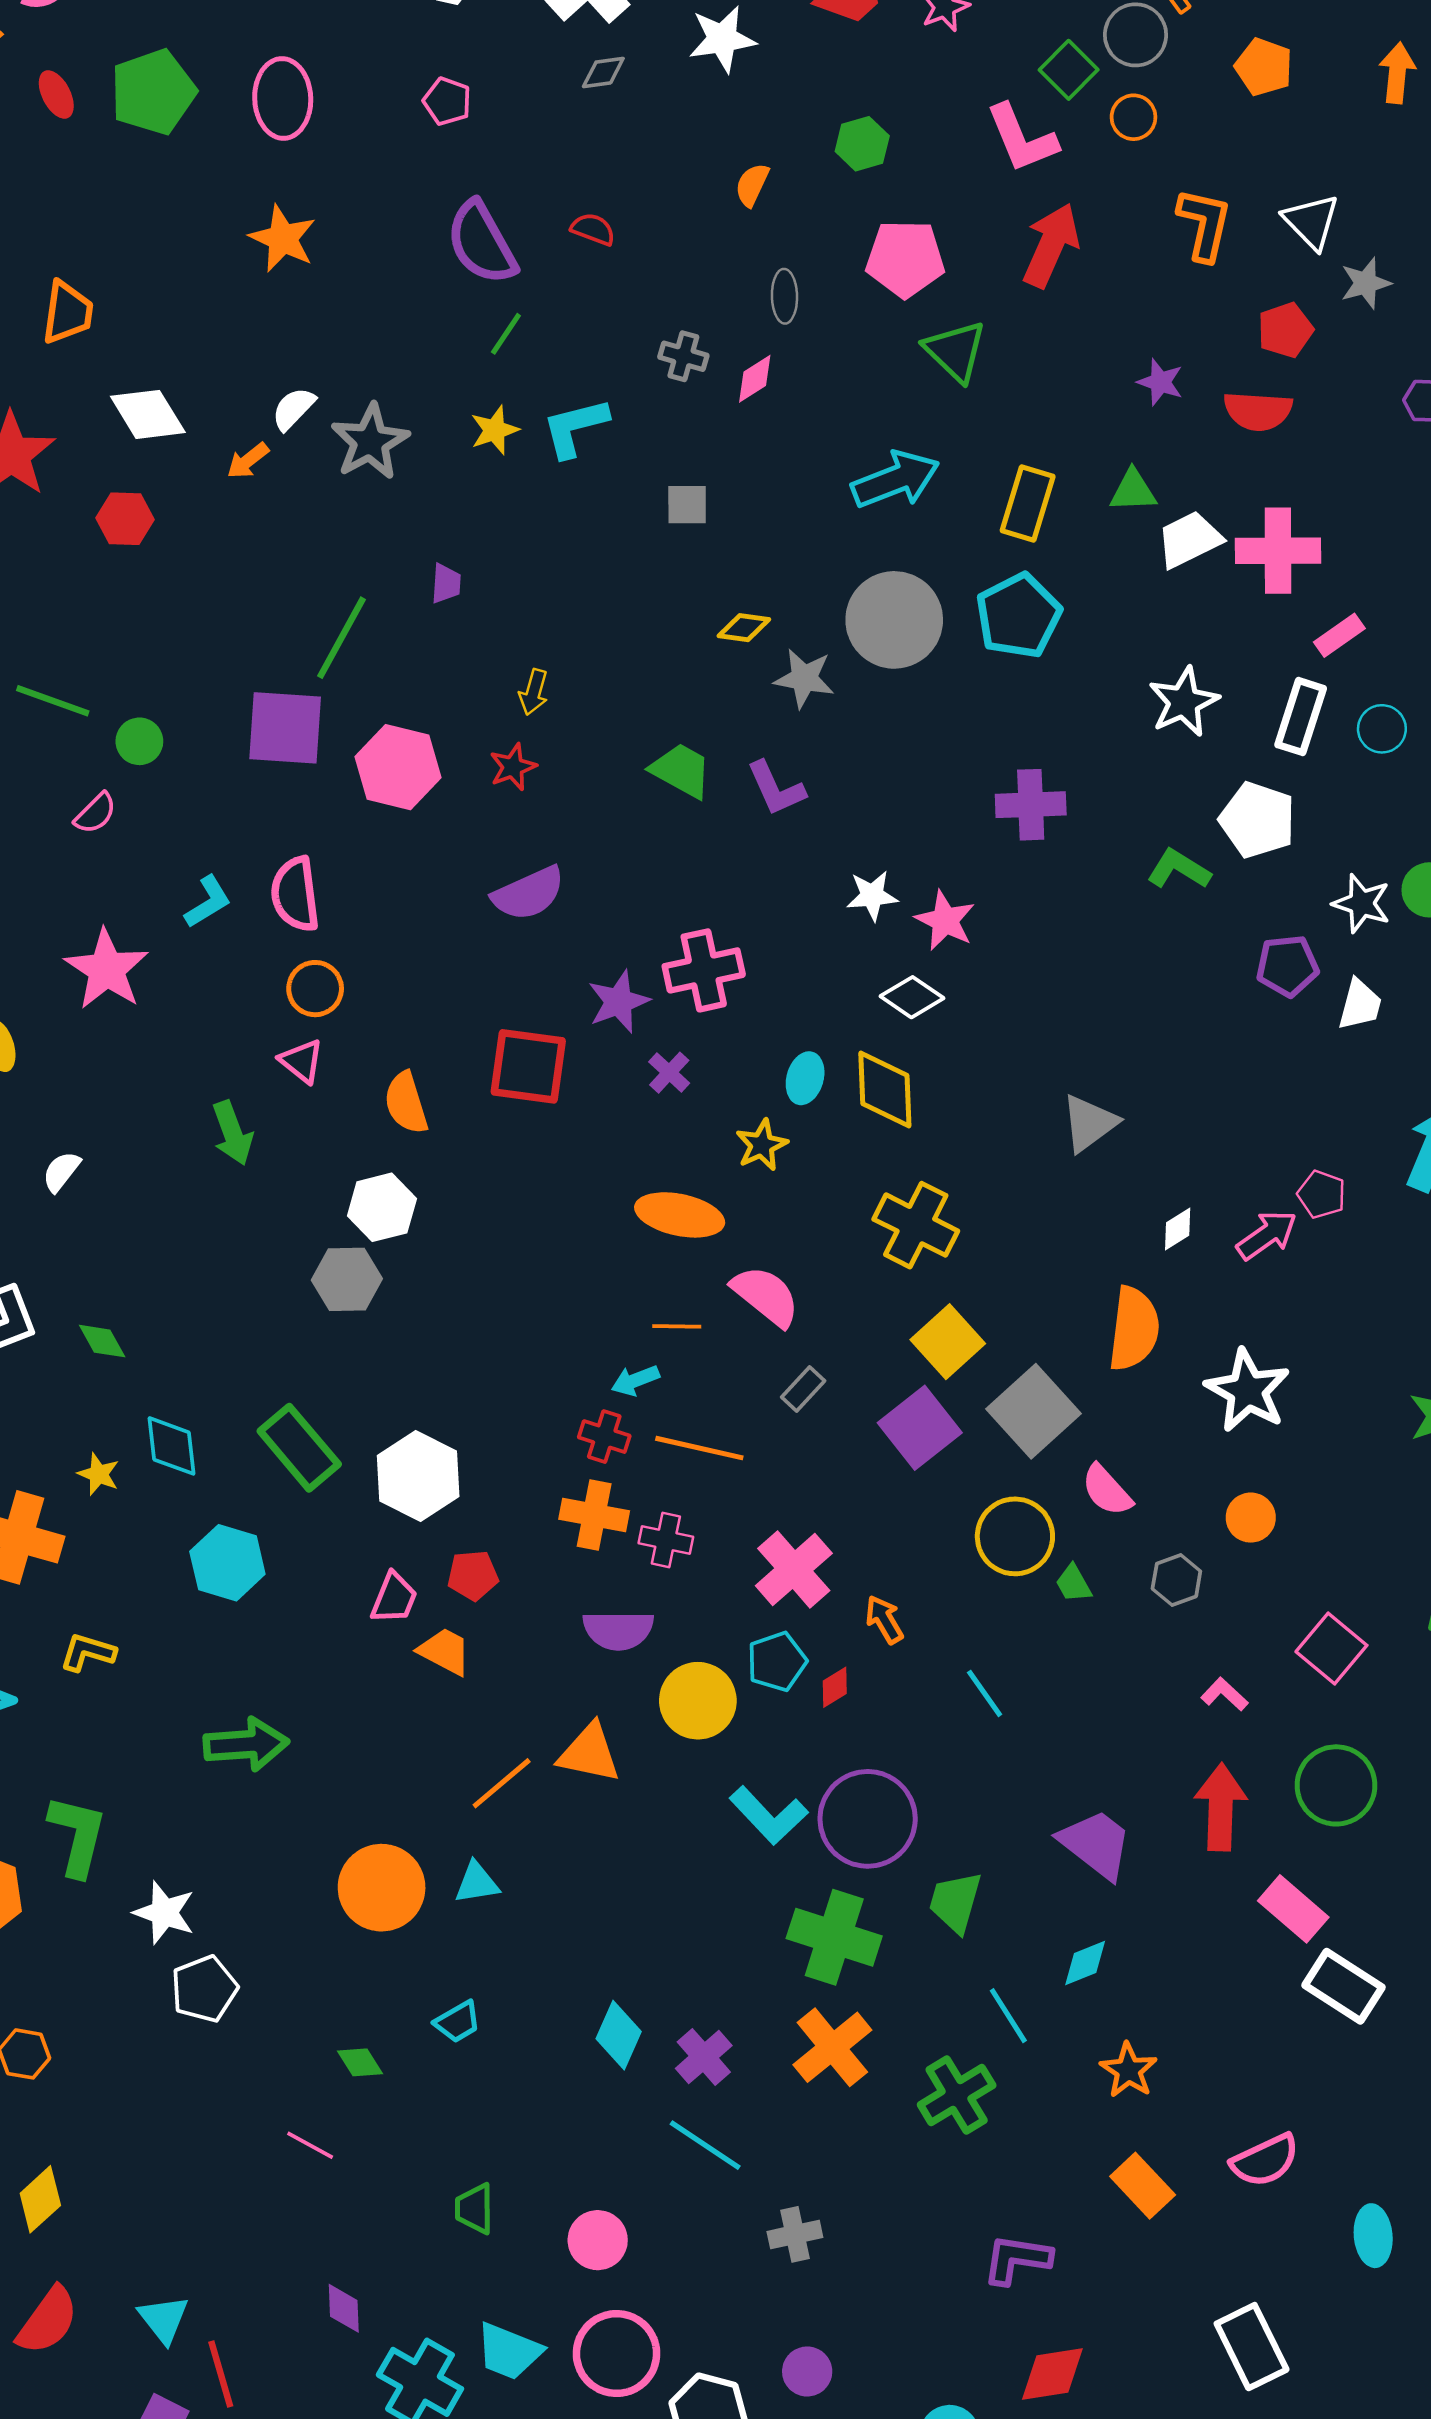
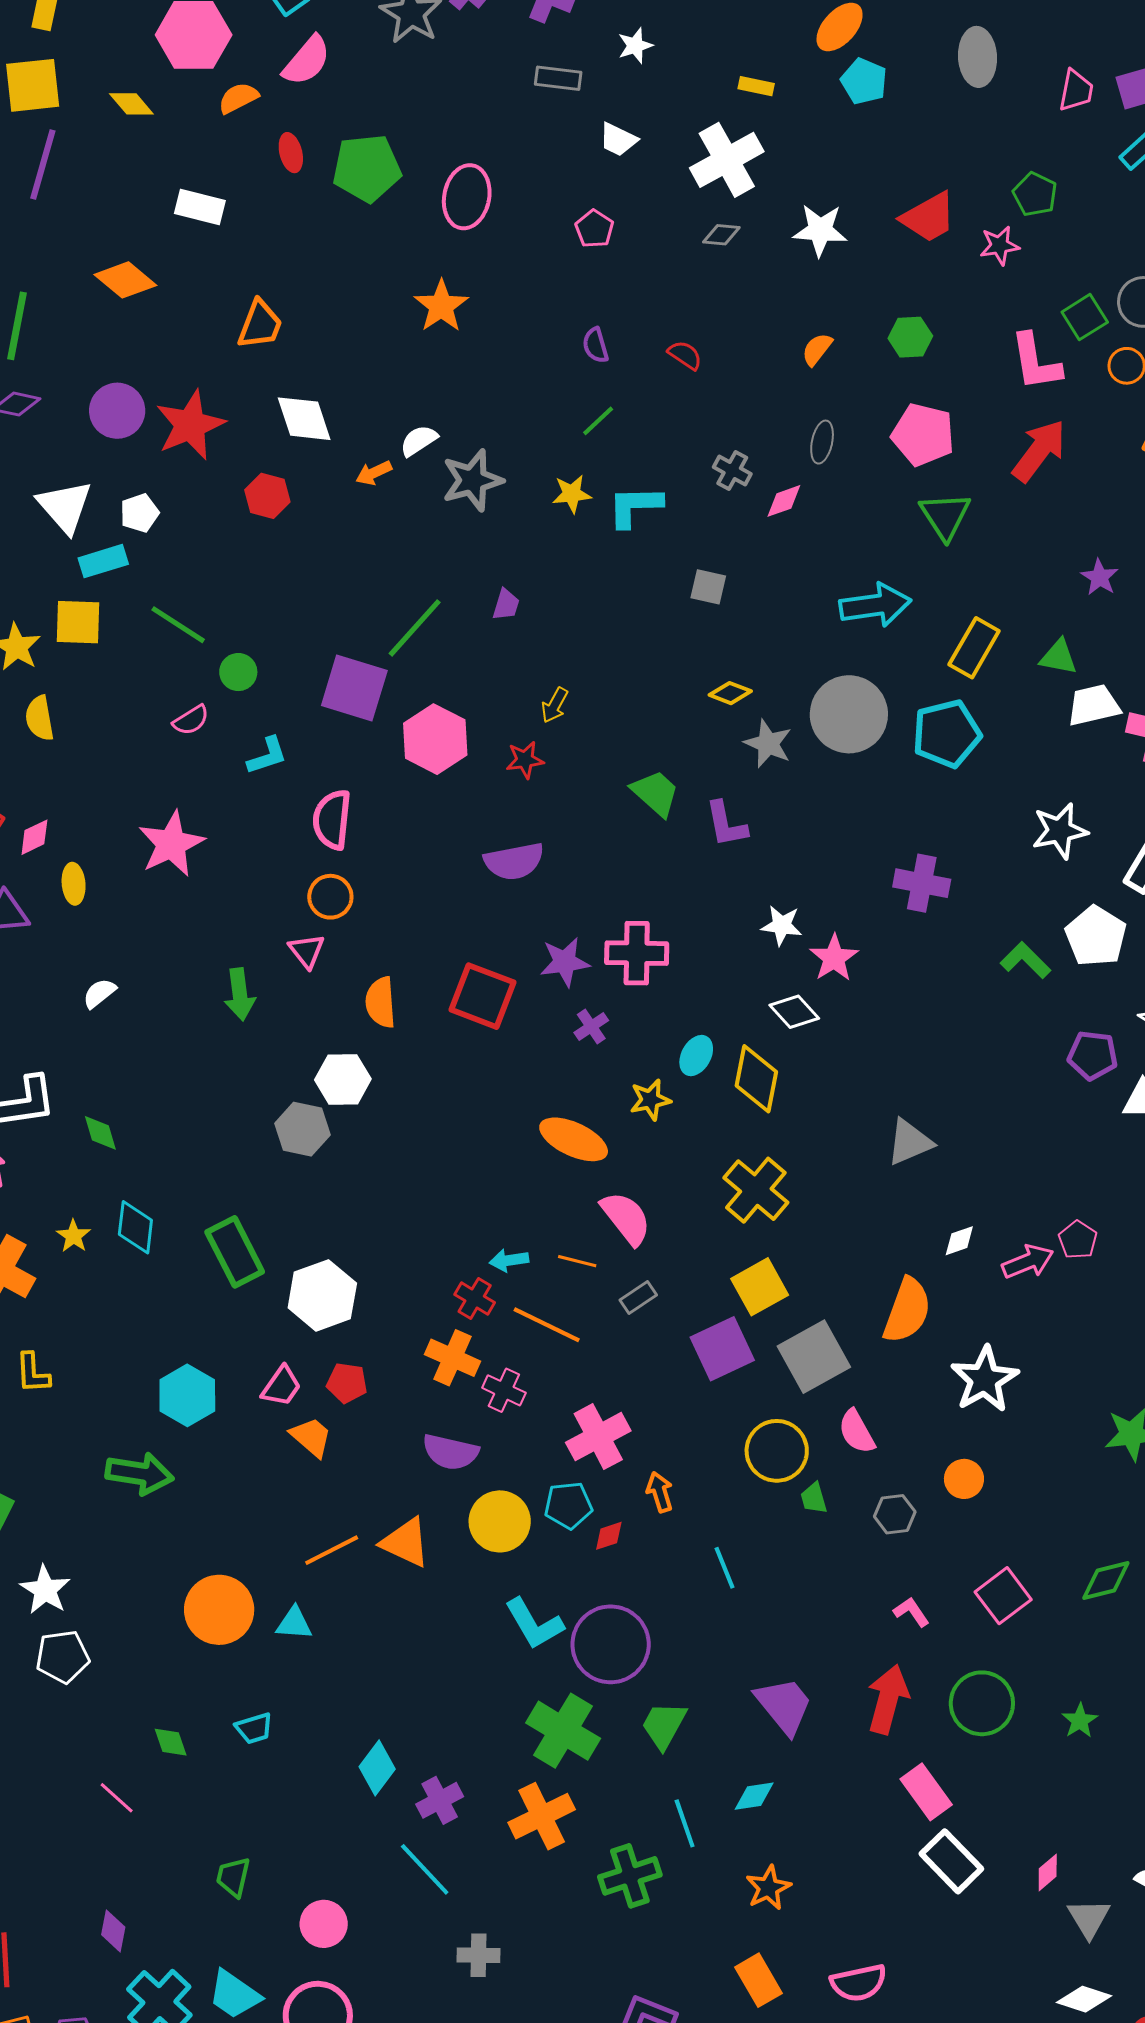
purple semicircle: (481, 243) -> (595, 345), size x0.5
cyan L-shape: (208, 902) -> (267, 756), moved
orange line: (677, 1326) -> (577, 1261), moved
cyan hexagon: (227, 1563) -> (187, 1395), moved
yellow L-shape: (88, 1652) -> (33, 1373), turned -123

